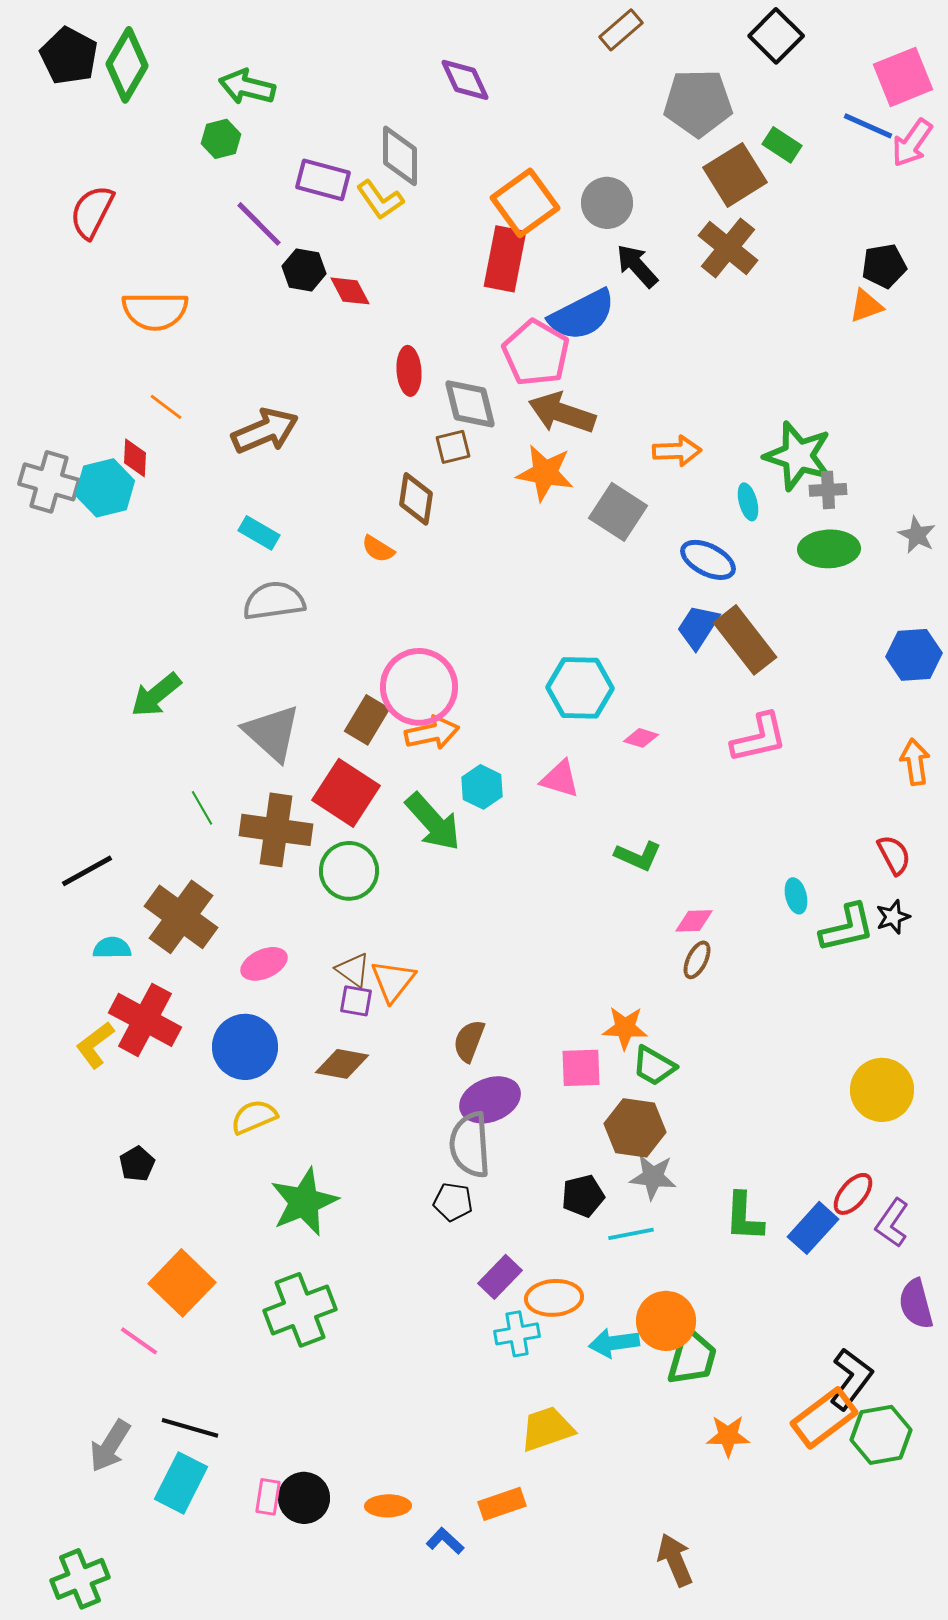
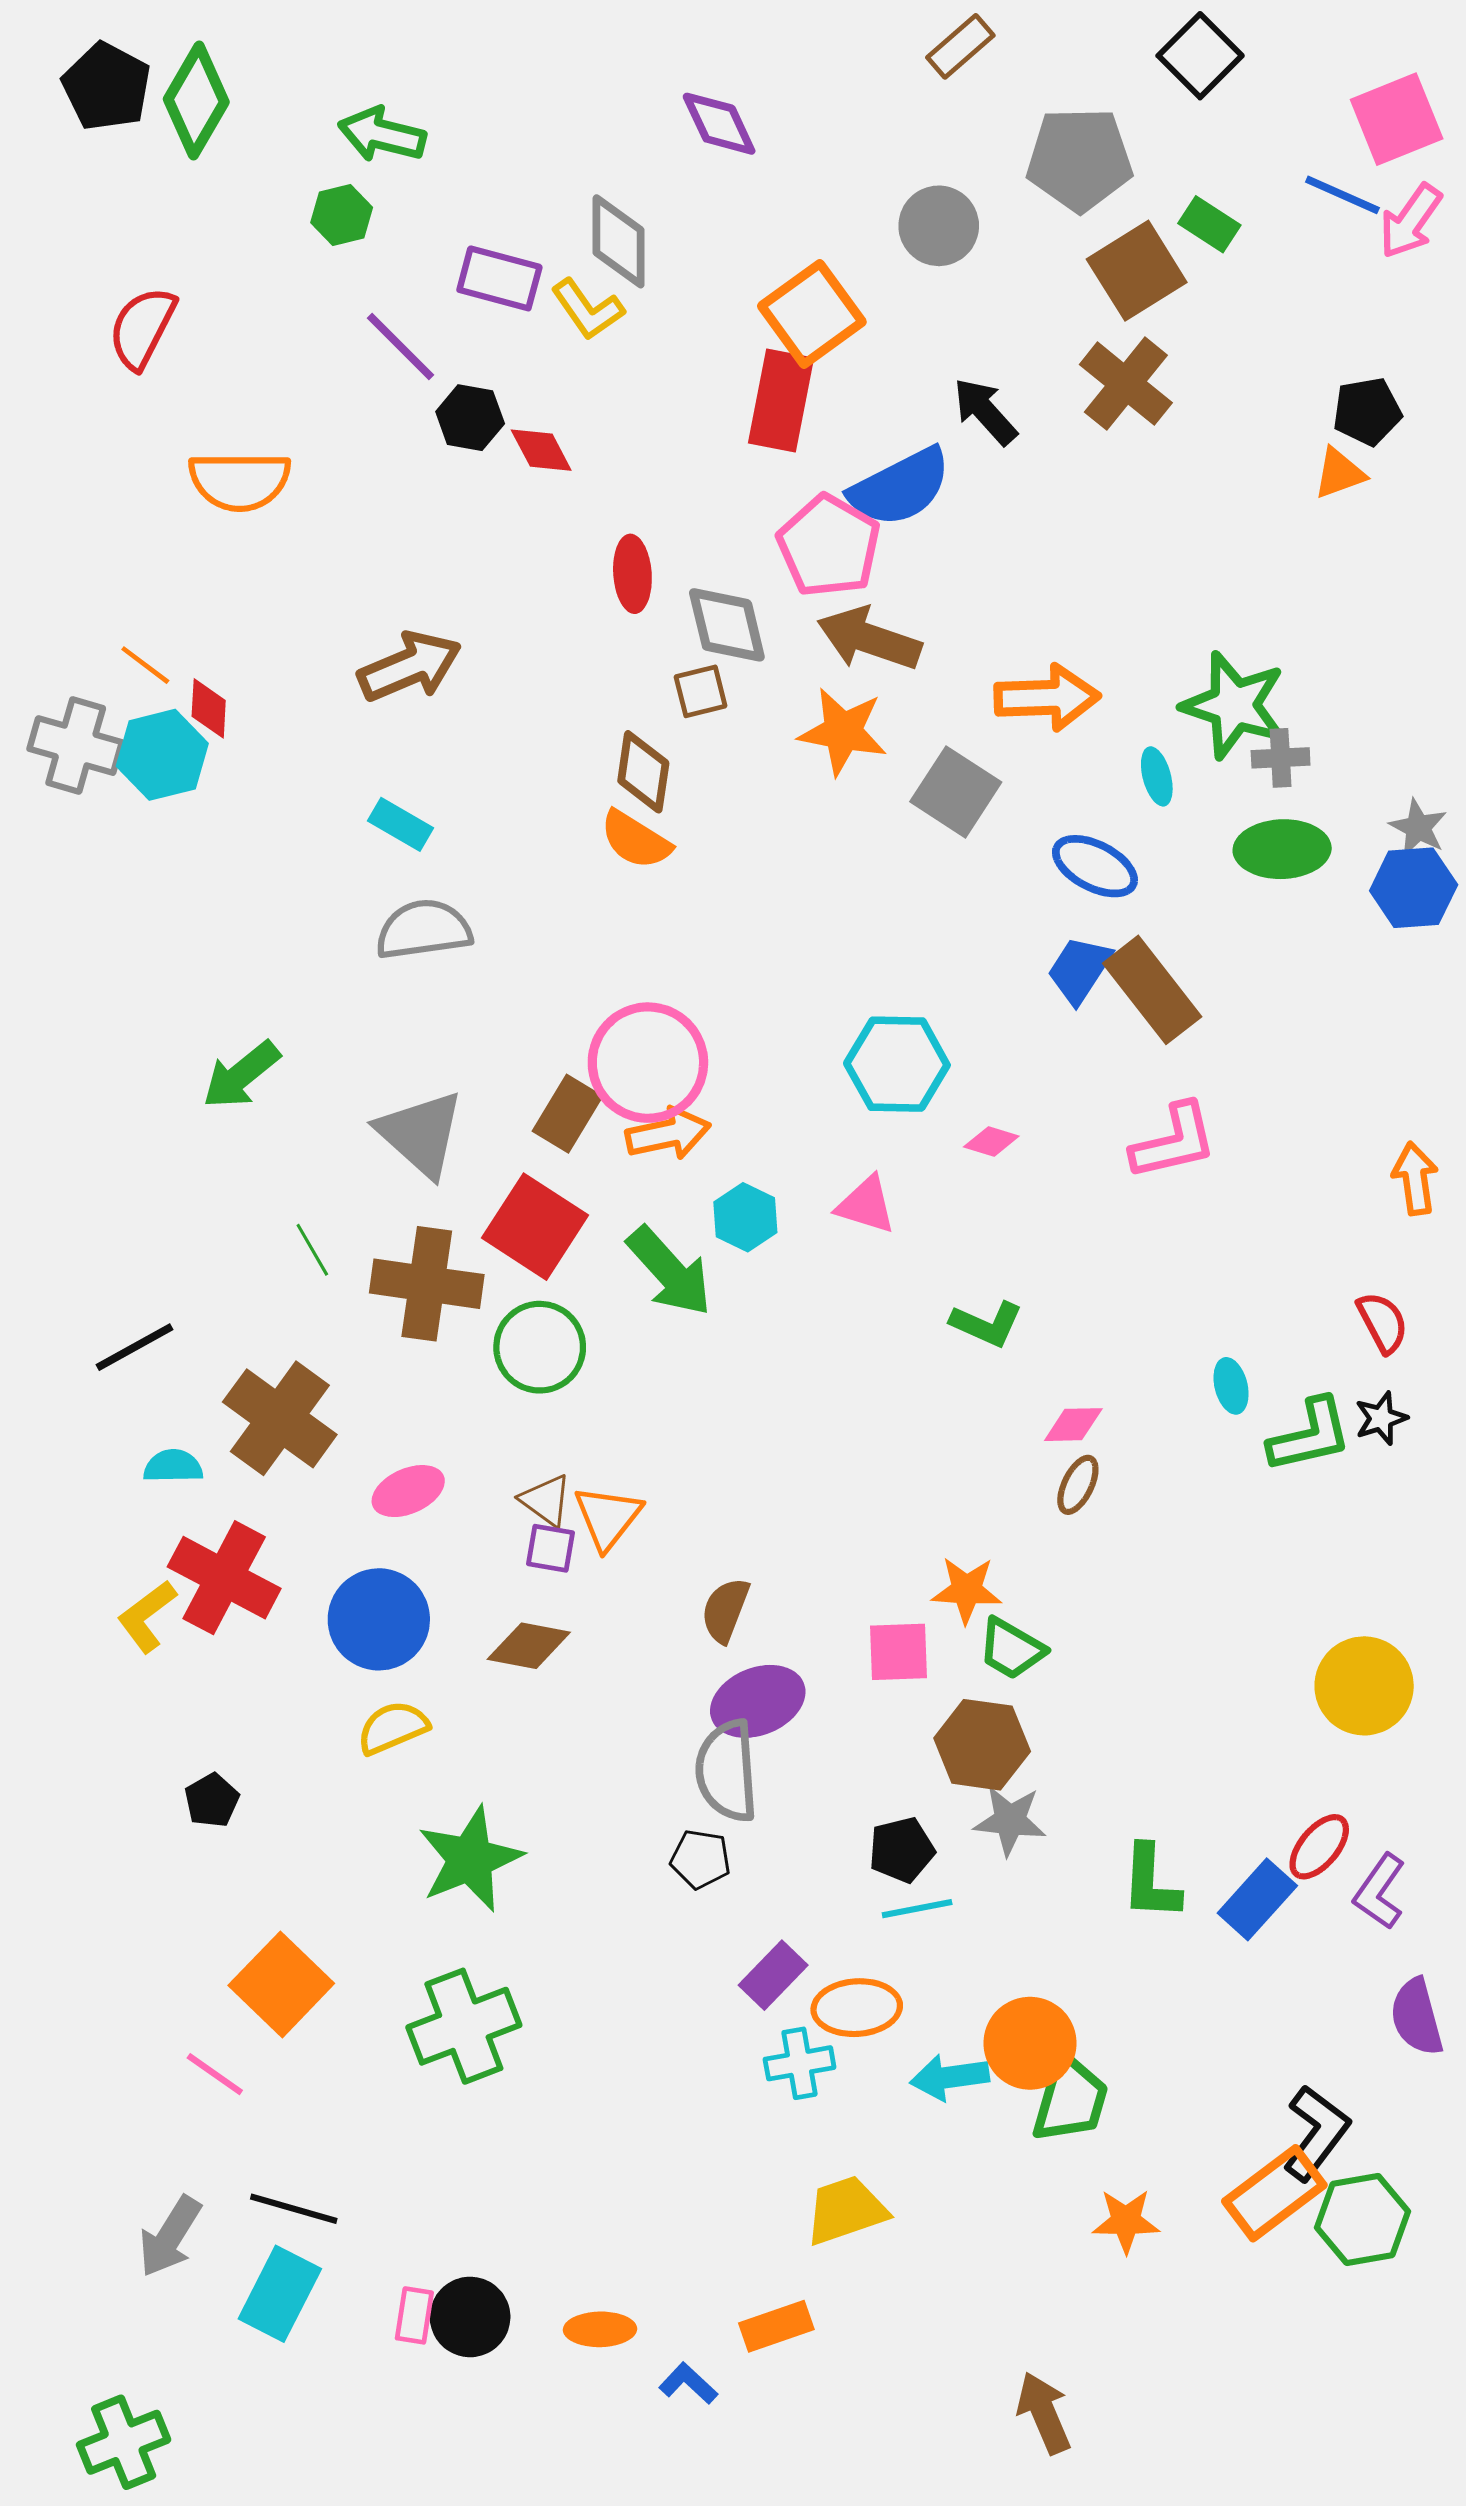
gray circle: (607, 203) -> (939, 226), moved
orange line: (166, 407) -> (145, 665), moved
orange arrow: (677, 451) -> (1047, 698), size x1.4
orange semicircle: (378, 549) -> (636, 840), moved, size x1.4
blue hexagon: (914, 655) -> (1414, 888), moved
cyan line: (631, 1234) -> (917, 1909), moved

